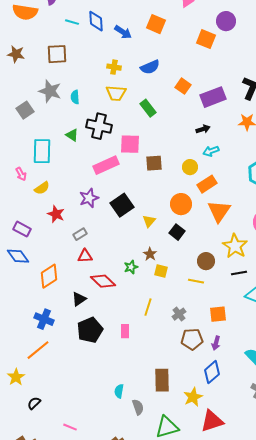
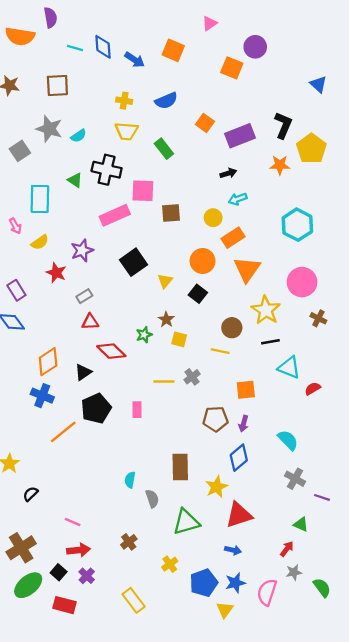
cyan semicircle: (75, 97) -> (78, 136), turned -120
purple star: (89, 198) -> (82, 250), moved
purple rectangle: (22, 229) -> (16, 290), turned 30
orange diamond: (49, 276) -> (48, 362), moved
yellow line: (148, 307) -> (164, 382), turned 72
gray cross: (179, 314) -> (192, 377), moved
orange line: (38, 350) -> (63, 432), moved

